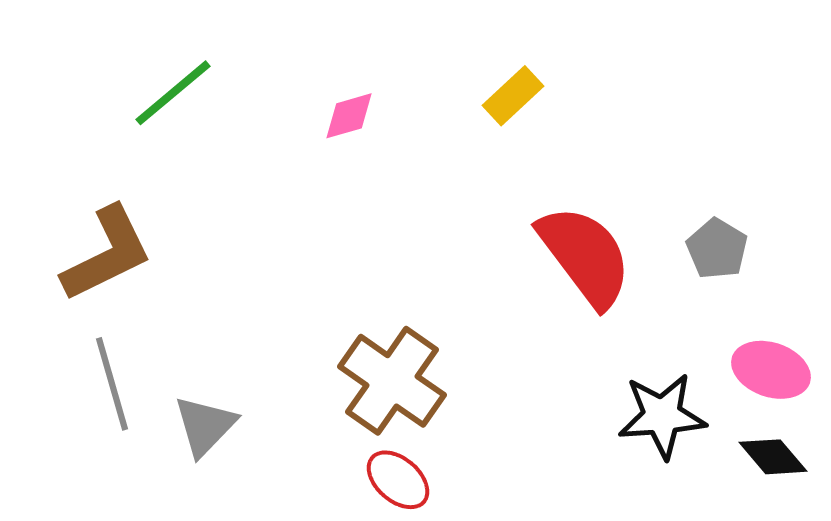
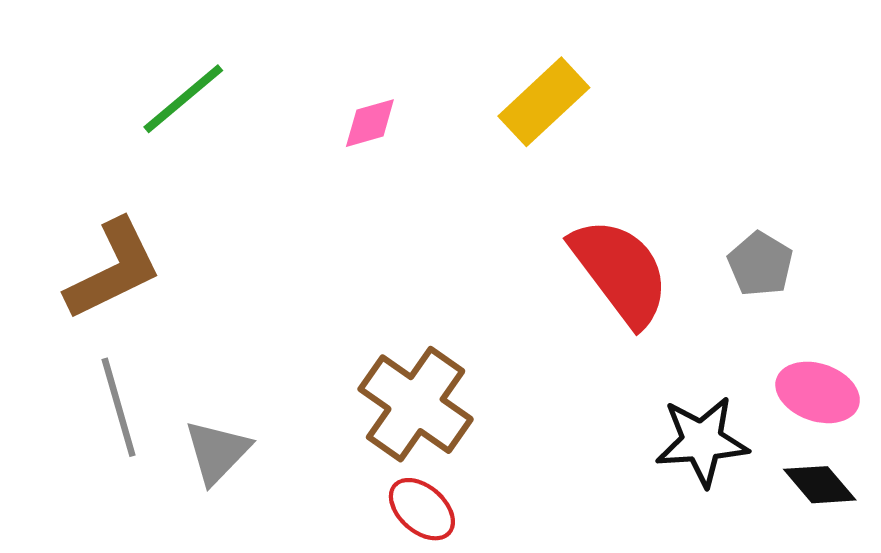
yellow rectangle: (513, 96) -> (544, 102), size x1.4

